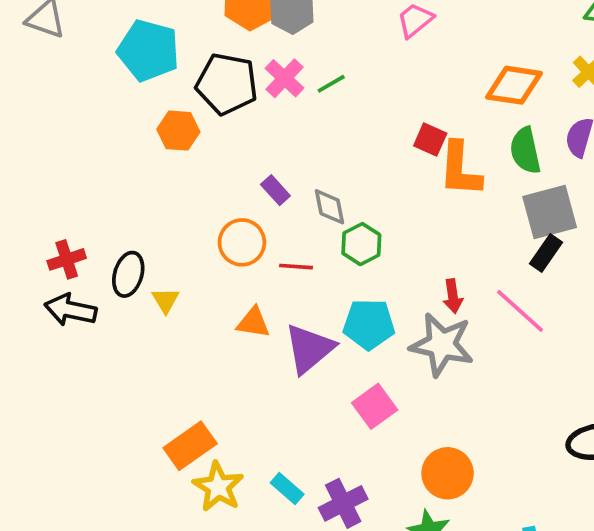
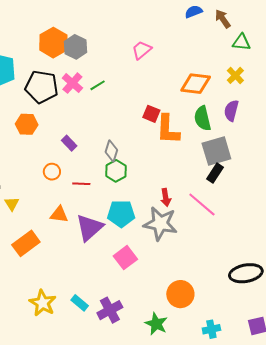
orange hexagon: (178, 131) -> (27, 124), moved
gray diamond: (330, 207) -> (111, 151), moved, turned 30
orange circle: (242, 242) -> (52, 172), size x0.7
orange rectangle: (190, 446) -> (26, 243), moved
orange circle: (448, 473) -> (180, 294), moved

